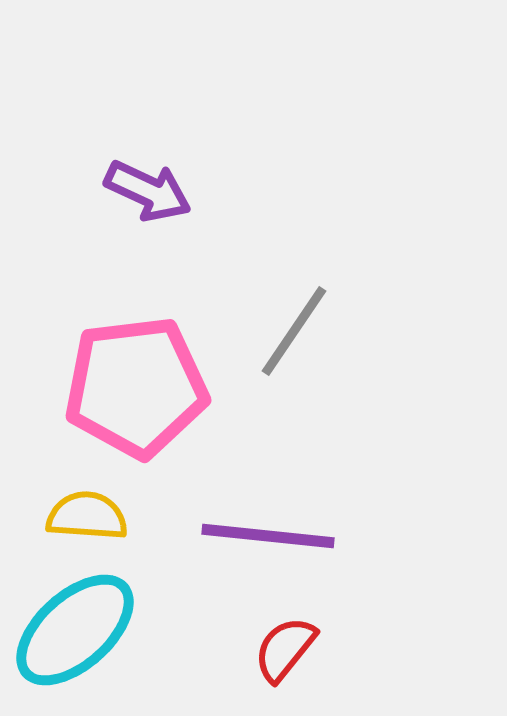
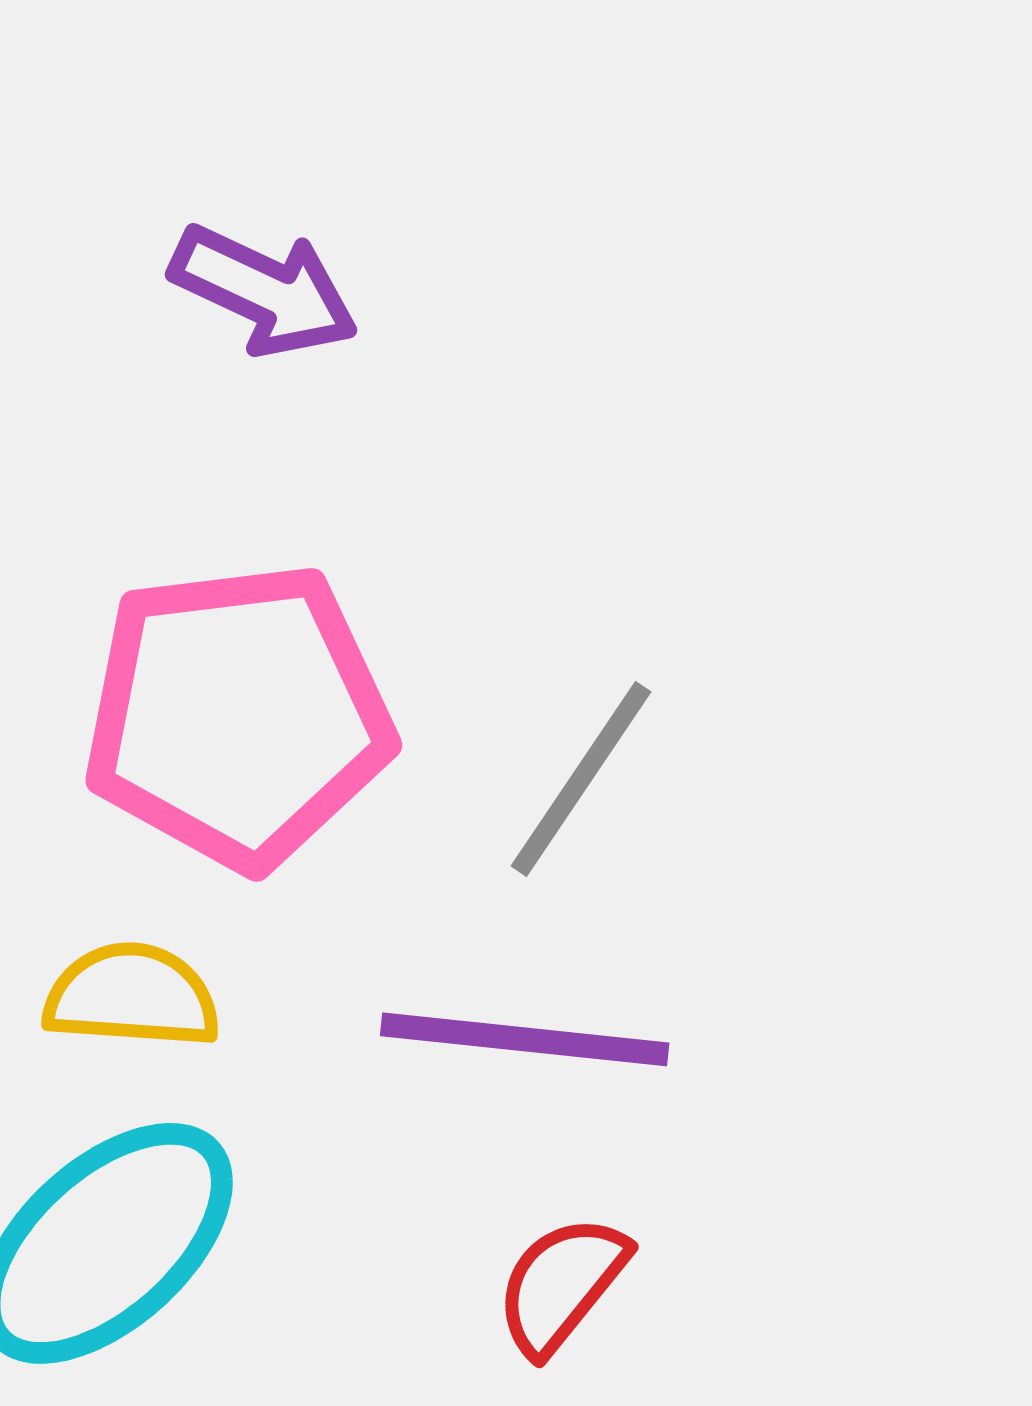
gray line: (294, 331) -> (581, 779), moved

